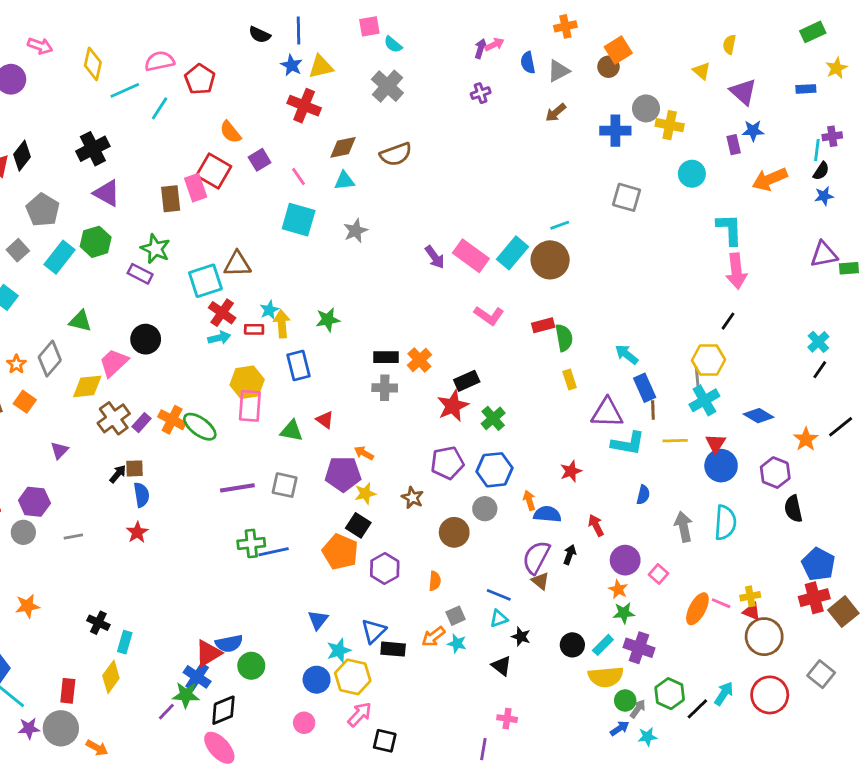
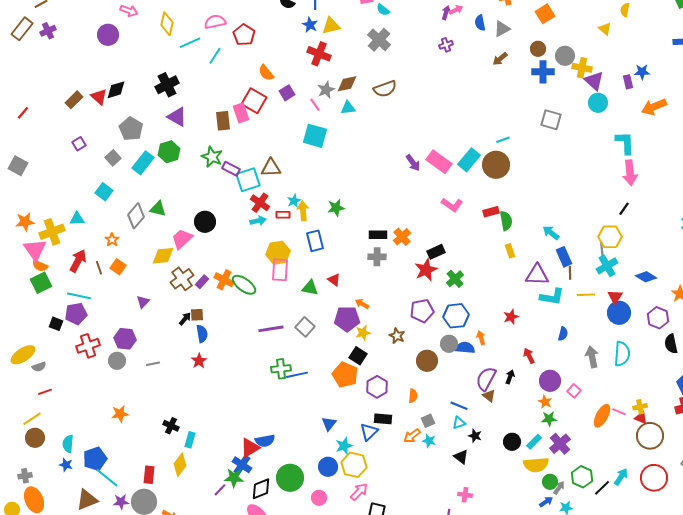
brown circle: (608, 67) -> (538, 49), moved
purple triangle: (743, 92) -> (594, 81), moved
black diamond: (22, 156) -> (116, 90), turned 35
gray star: (356, 231) -> (326, 90), moved
purple rectangle: (140, 274) -> (231, 169), moved
gray diamond: (50, 359) -> (136, 216), moved
gray square: (285, 485) -> (305, 327), turned 30
blue semicircle: (547, 514) -> (465, 348), moved
purple cross: (639, 648) -> (560, 444), turned 30
black rectangle: (393, 649) -> (383, 419), moved
green circle: (251, 666) -> (290, 478), moved, size x1.4

